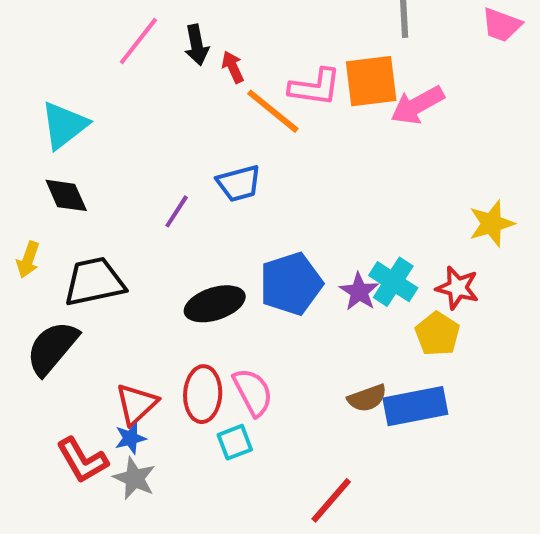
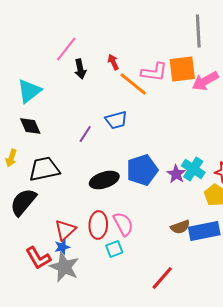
black arrow: (197, 45) -> (80, 69), moved
gray star: (134, 478) -> (64, 267), size x1.4

